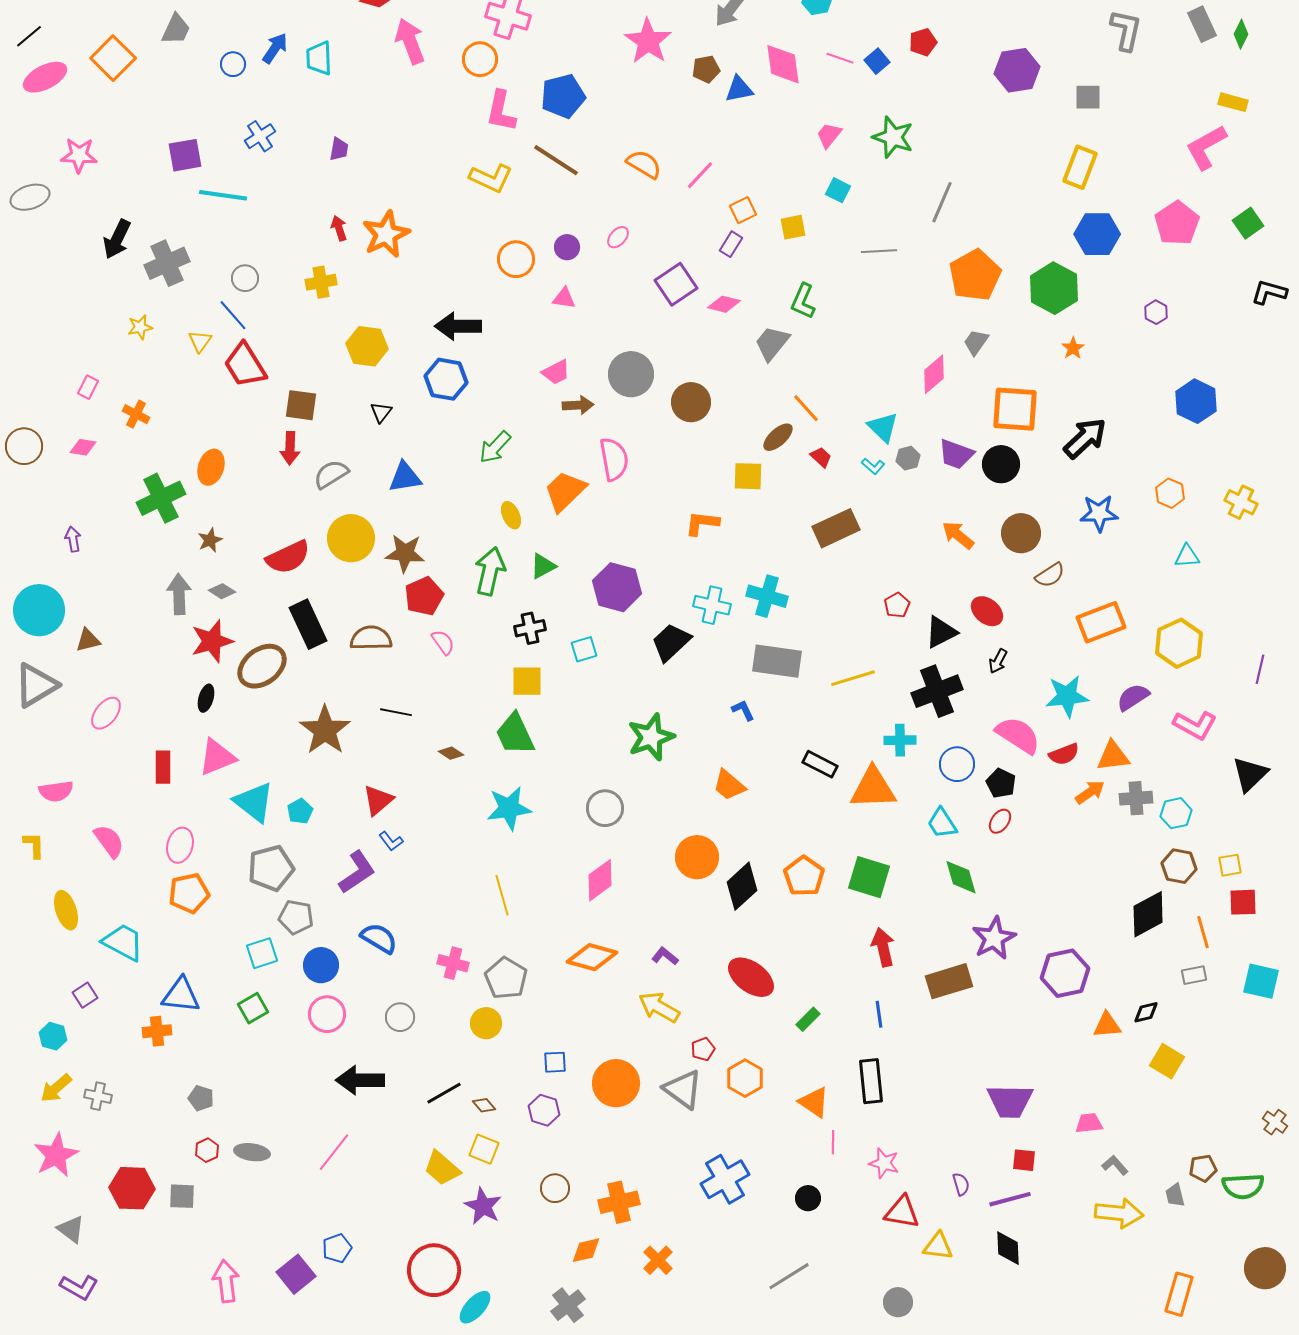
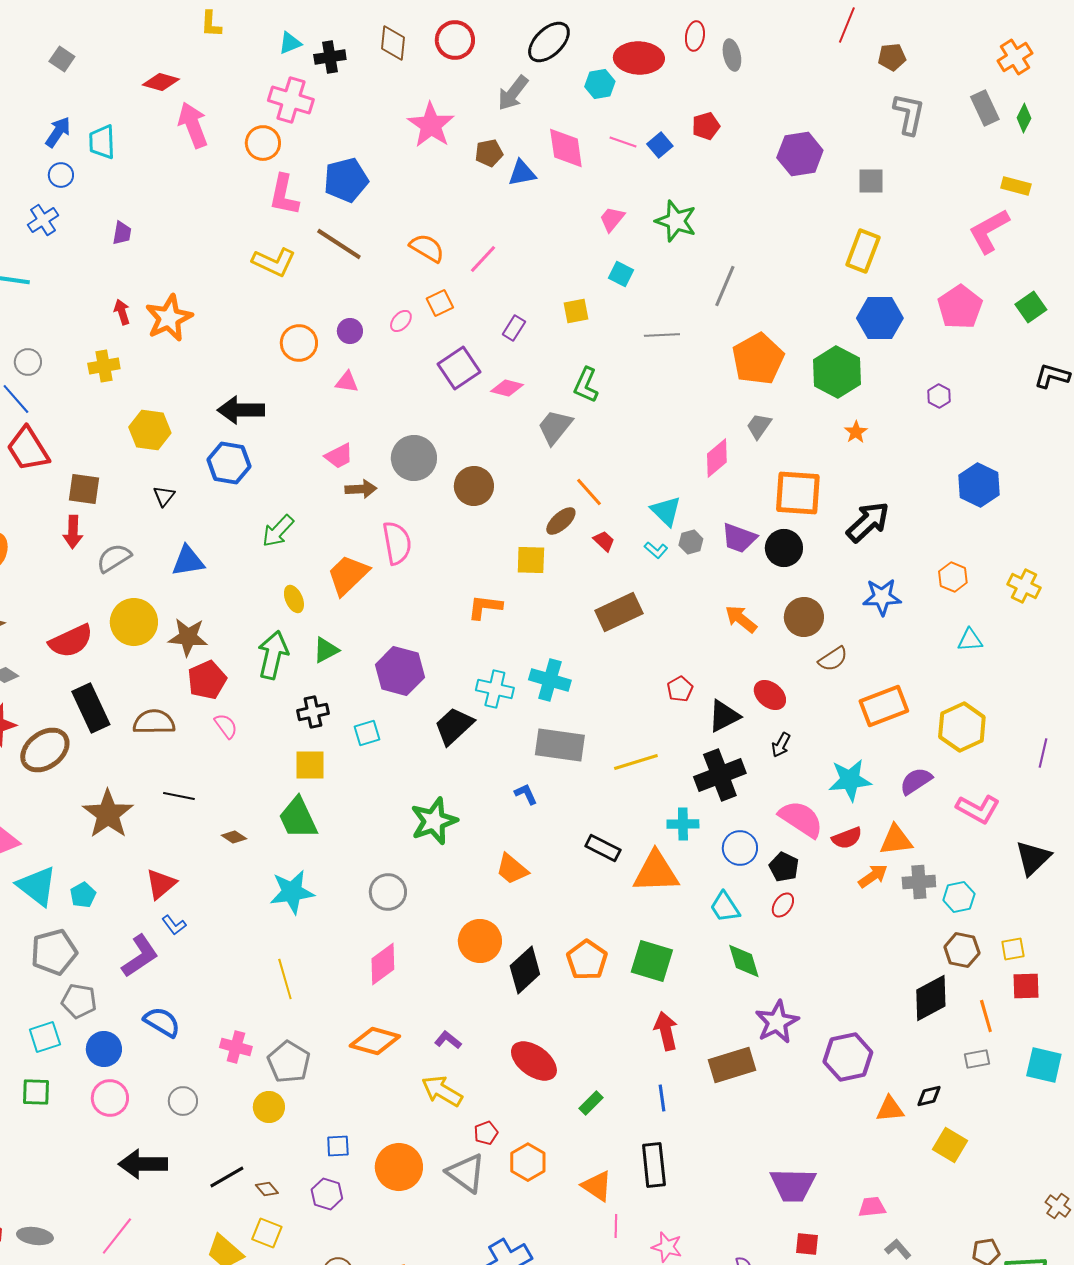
blue circle: (233, 64) -> (61, 175), moved
orange square: (743, 210) -> (440, 303), moved
green square: (253, 1008) -> (36, 1092), turned 32

